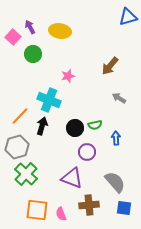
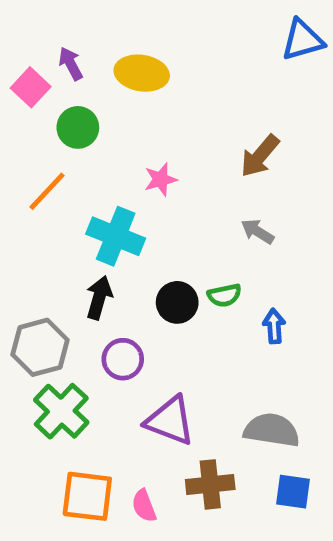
gray arrow: (119, 98) -> (258, 231), moved
orange line: (20, 116) -> (47, 191), moved
purple circle: (87, 152) -> (123, 359), moved
gray semicircle: (115, 182) -> (272, 430), turned -40

